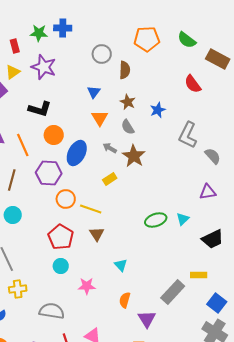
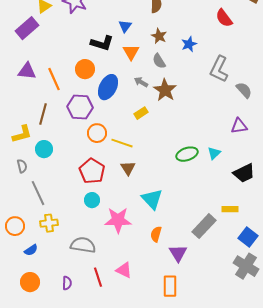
black L-shape: (40, 109) -> (102, 43), moved
cyan triangle: (121, 265) -> (152, 199), size x1.6
pink star: (87, 286) -> (118, 220), size x1.5

